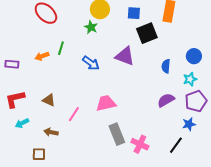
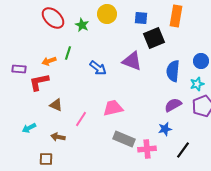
green star: (91, 27) -> (82, 25), moved
blue semicircle: (166, 66) -> (173, 71), size x1.5
red L-shape: (15, 99) -> (39, 82), moved
blue star: (189, 124) -> (165, 129), moved
gray rectangle: (117, 134) -> (124, 139), turned -45
pink cross: (140, 144) -> (147, 149), turned -30

